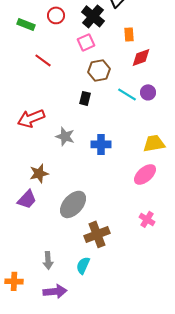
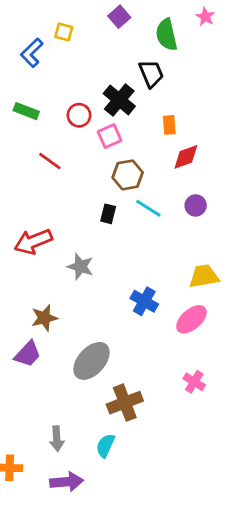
red circle: (56, 15) -> (79, 115), moved
cyan line: (127, 94) -> (148, 208), moved
blue cross: (101, 144) -> (144, 301), moved, turned 30

